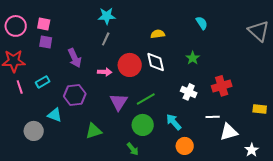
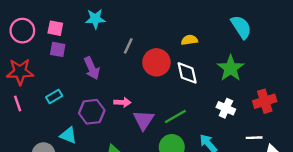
cyan star: (107, 16) -> (95, 19), moved
cyan semicircle: (202, 23) -> (241, 27), size x1.5
green star: (193, 58) -> (231, 68), size x1.6
red circle: (130, 65) -> (156, 62), moved
pink arrow: (105, 72) -> (122, 102), moved
pink line: (20, 87) -> (18, 104), moved

